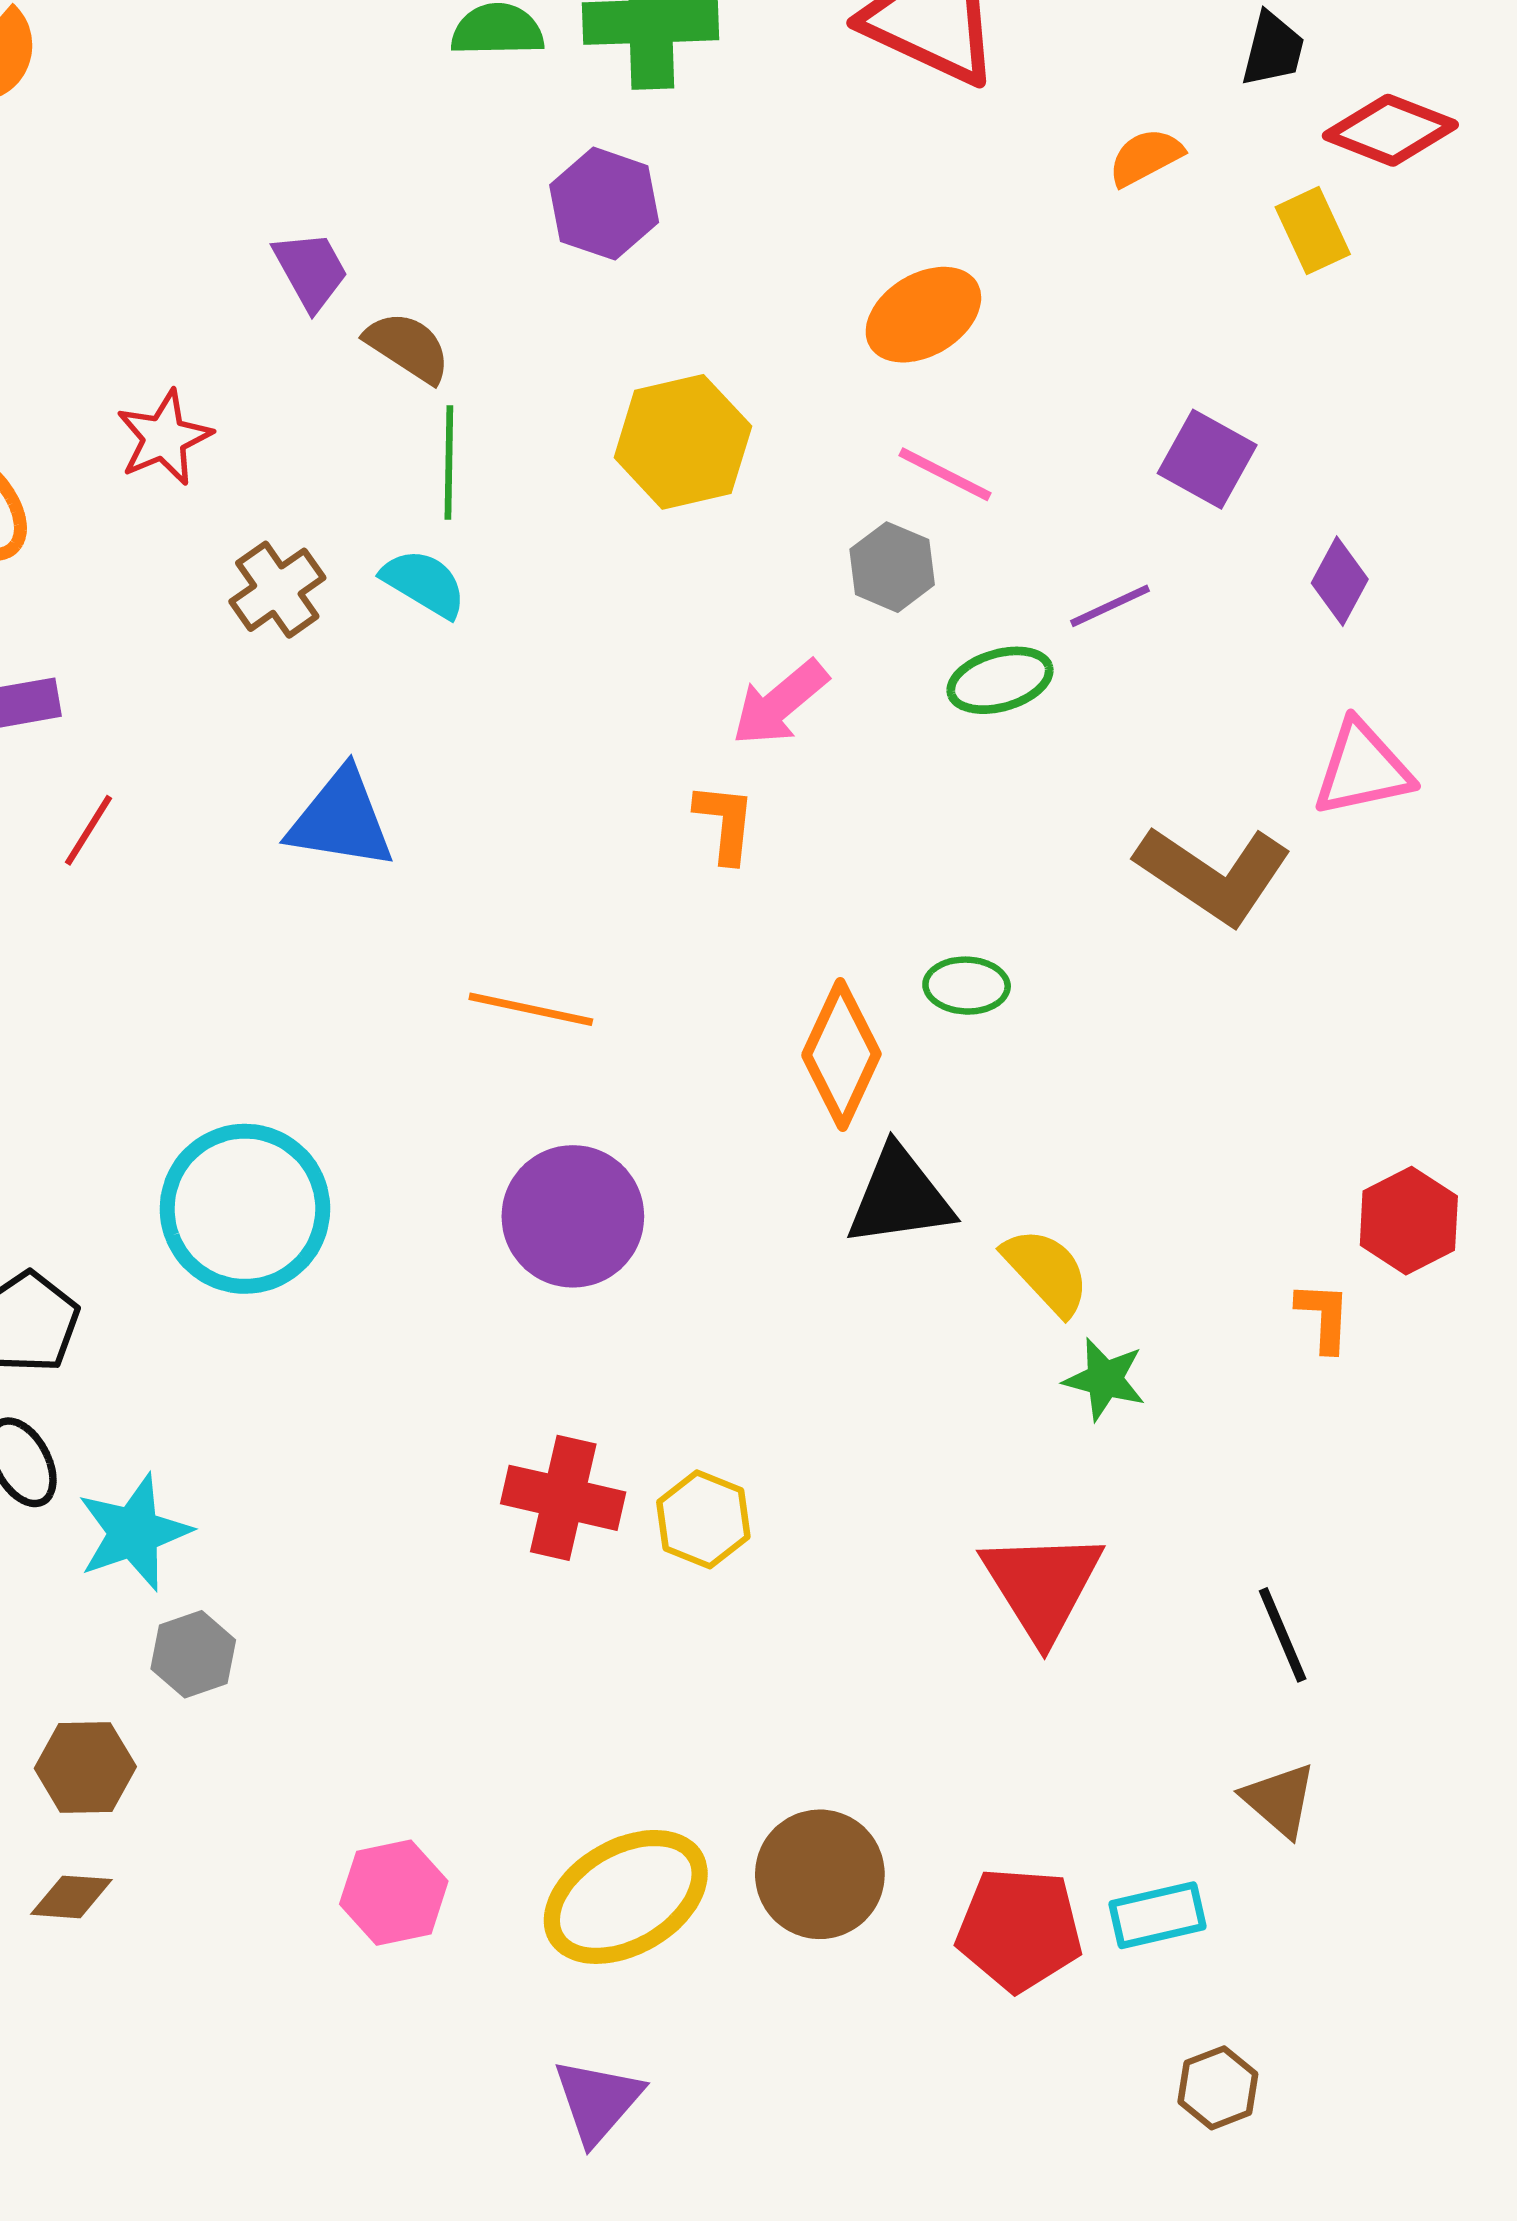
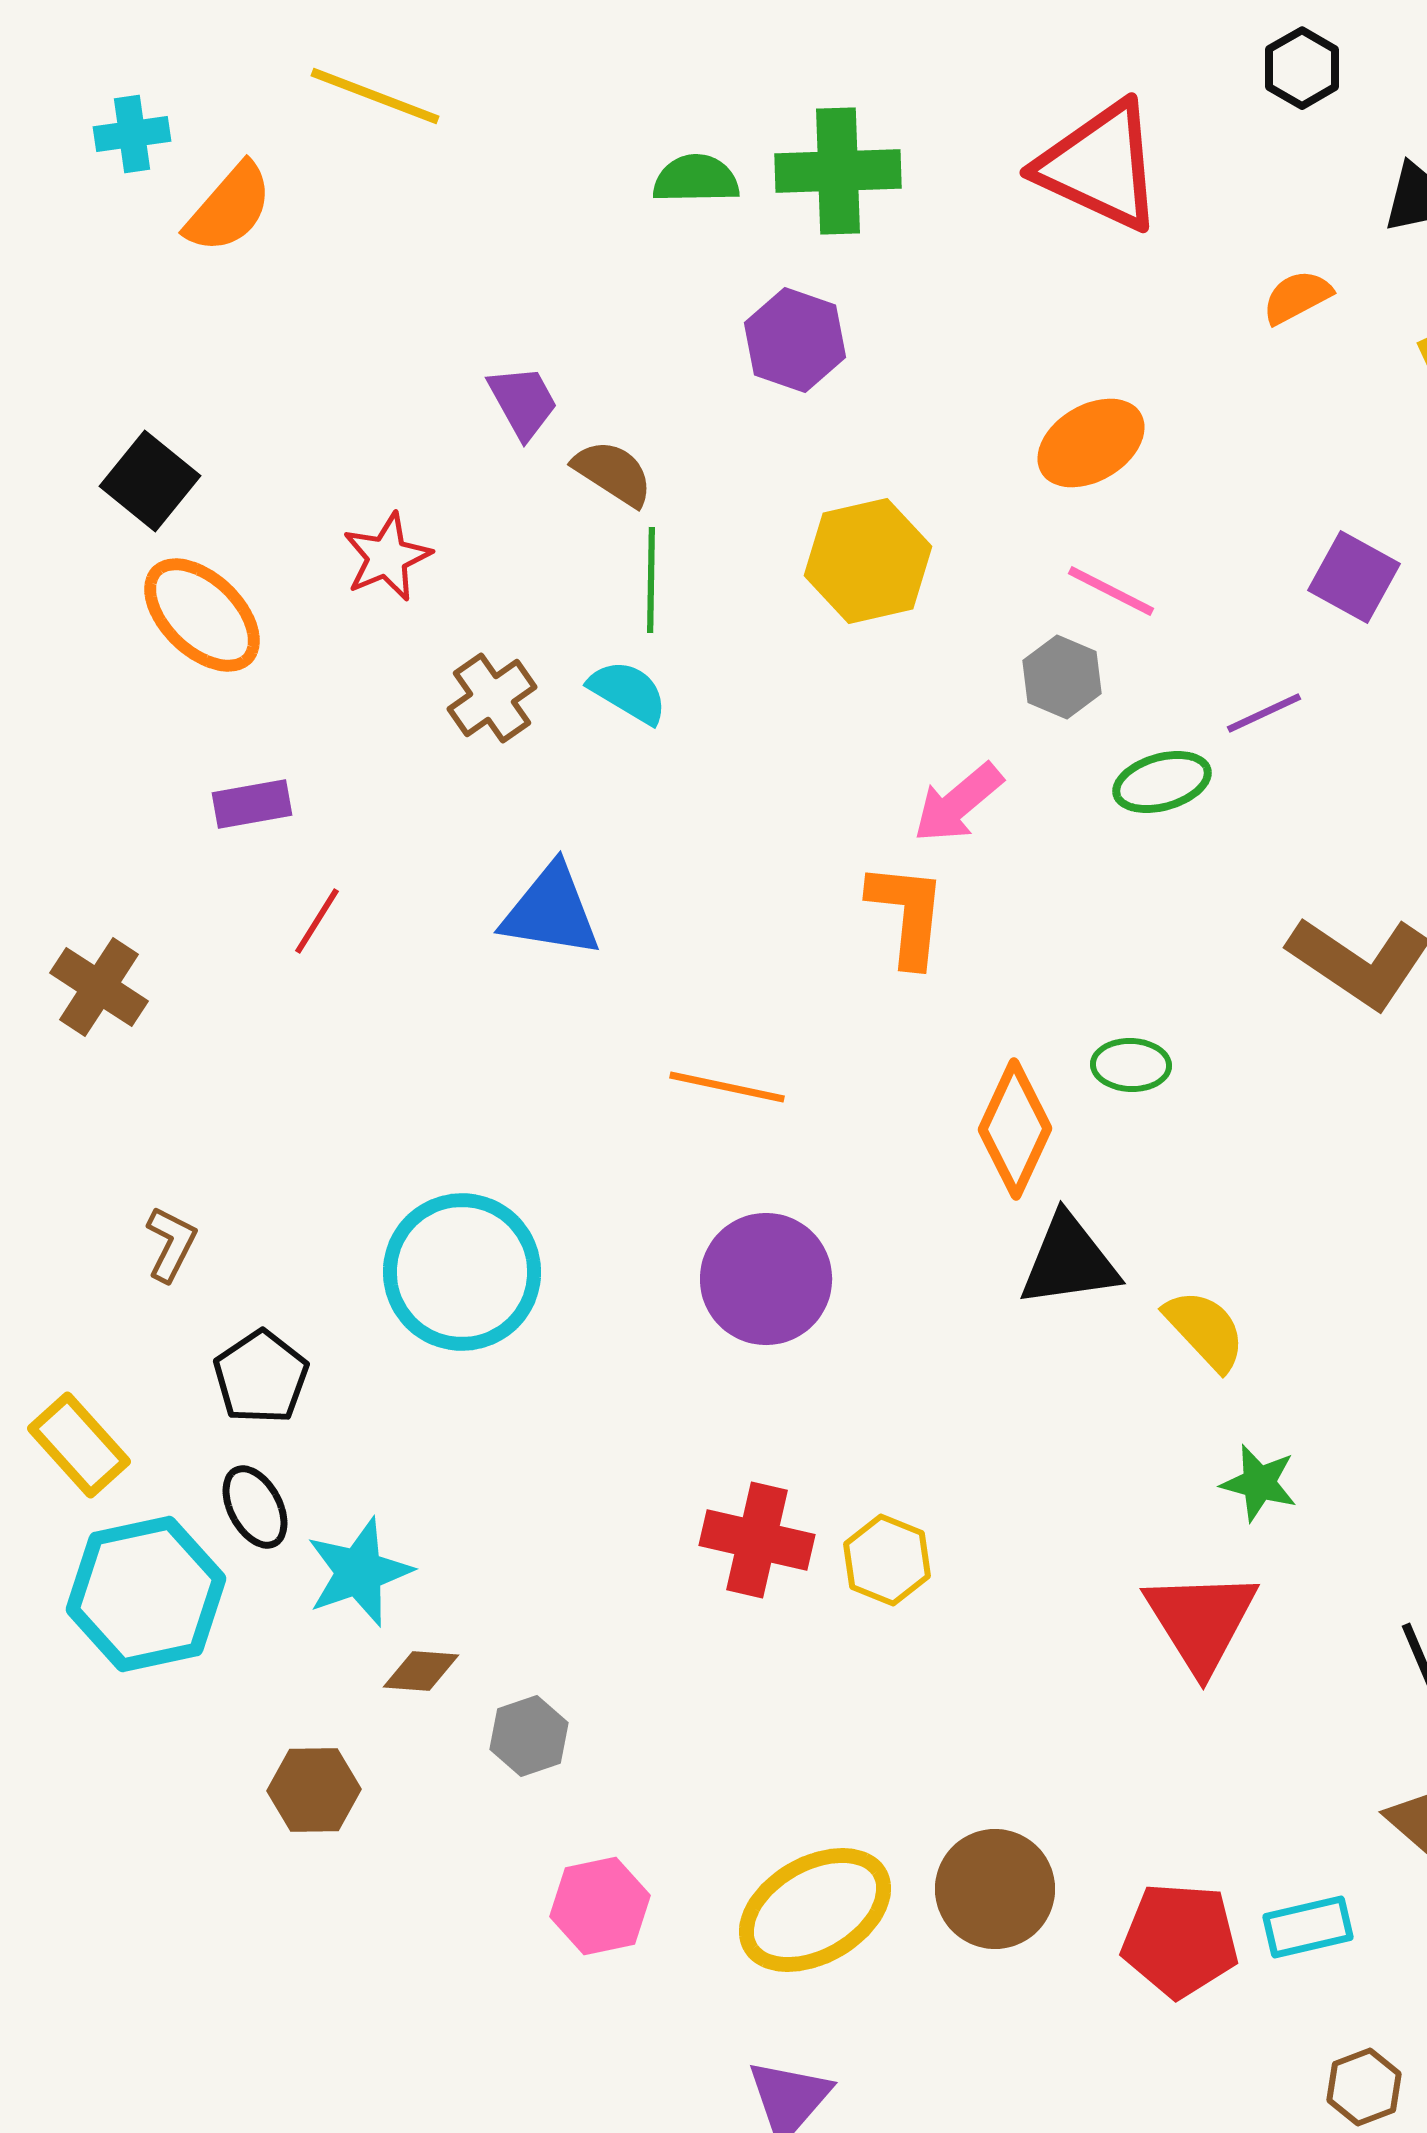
orange L-shape: (725, 823) -> (907, 914), size x1.4
green star: (1105, 1379) -> (1259, 1483), moved
gray hexagon: (193, 1654) -> (529, 1736), moved
brown diamond: (71, 1897) -> (421, 1671), moved

